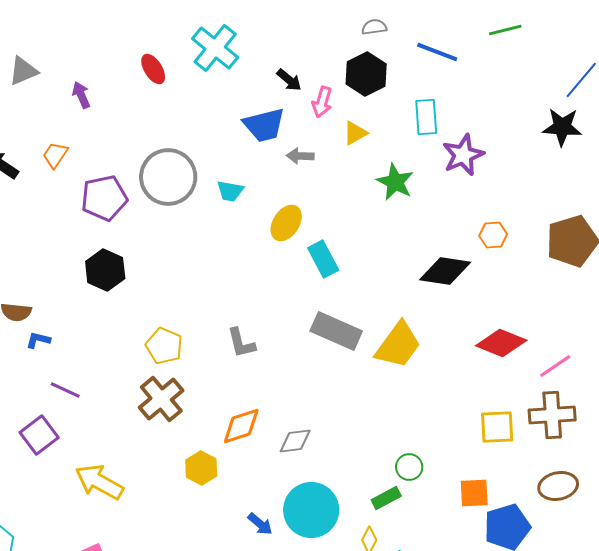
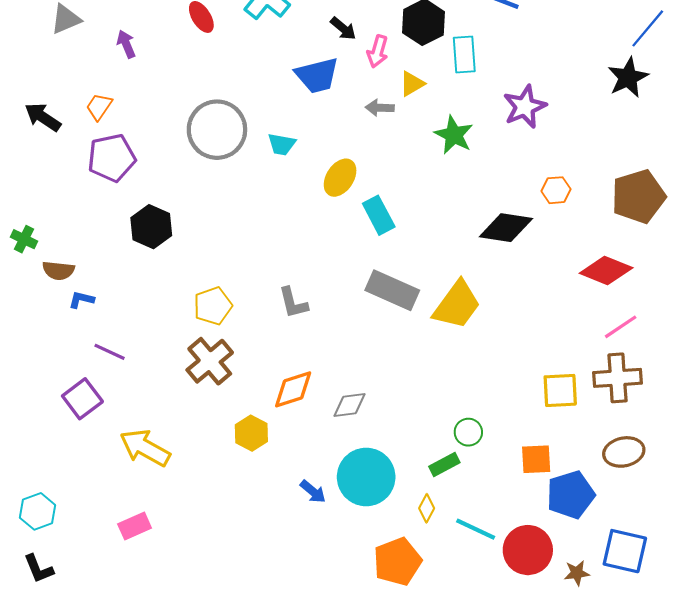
cyan rectangle: (426, 117) -> (464, 55), moved
black star: (562, 127) -> (628, 77), turned -30
gray arrow: (300, 156) -> (380, 108), moved
purple pentagon: (104, 198) -> (112, 158), moved
red diamond: (501, 343) -> (606, 270), moved
yellow pentagon: (164, 346) -> (213, 306), turned 30

